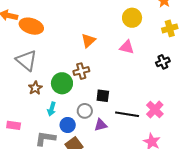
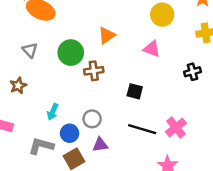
gray triangle: (26, 60) -> (30, 50), size x0.6
green circle: (62, 83) -> (71, 53), moved
brown star: (35, 88) -> (18, 86), moved
black square: (103, 96) -> (135, 91), moved
purple triangle: (101, 125) -> (100, 145), moved

